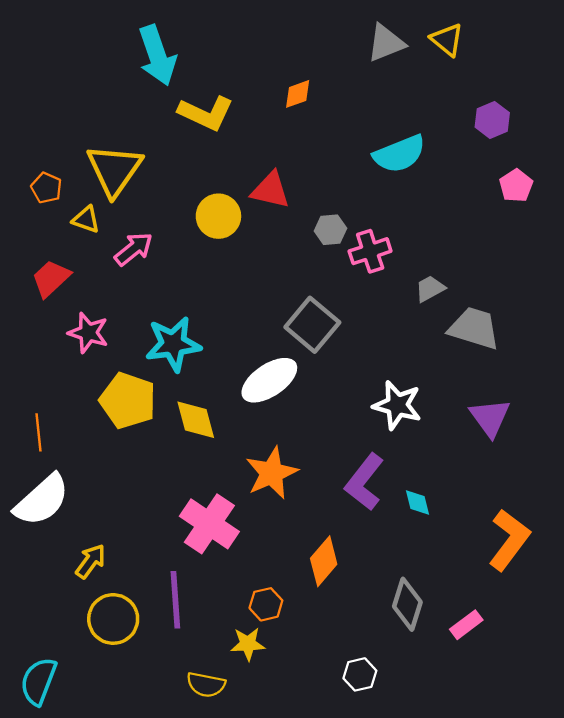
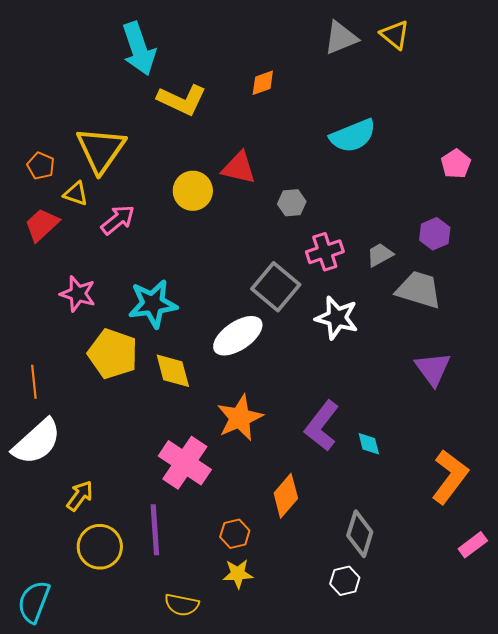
purple hexagon: (492, 120) -> (435, 234), moved
pink cross: (370, 251) -> (325, 252), moved
red trapezoid: (51, 278) -> (42, 225), moved
white star: (397, 405) -> (337, 318), moved
pink rectangle: (466, 625) -> (473, 545), moved
yellow star: (248, 644) -> (238, 574), moved
white hexagon: (360, 674) -> (345, 581), moved

